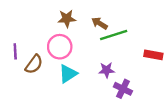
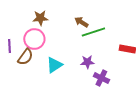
brown star: (67, 19) -> (40, 18), moved
pink circle: (60, 47) -> (34, 39), moved

